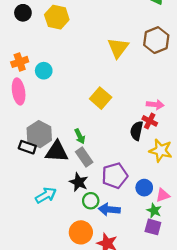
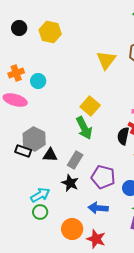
pink ellipse: (19, 91) -> (15, 100), turned -65
green arrow: (80, 136) -> (84, 128), moved, size x1.6
black triangle: (57, 152) -> (50, 155), size x0.7
gray rectangle: (84, 157) -> (75, 160), turned 66
purple pentagon: (115, 176) -> (103, 177), turned 30
green circle: (91, 201) -> (40, 212), moved

